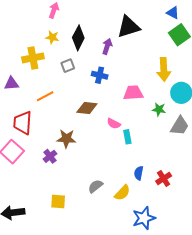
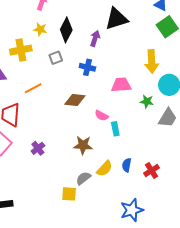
brown star: (66, 139) -> (83, 145), moved
yellow semicircle: (122, 193) -> (105, 169), moved
yellow square: (58, 201) -> (69, 194), moved

